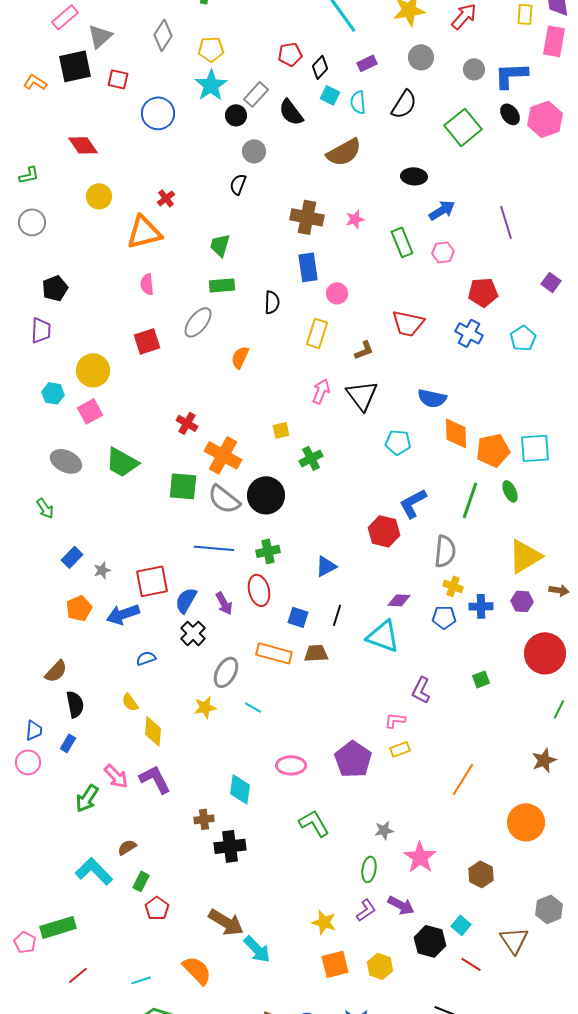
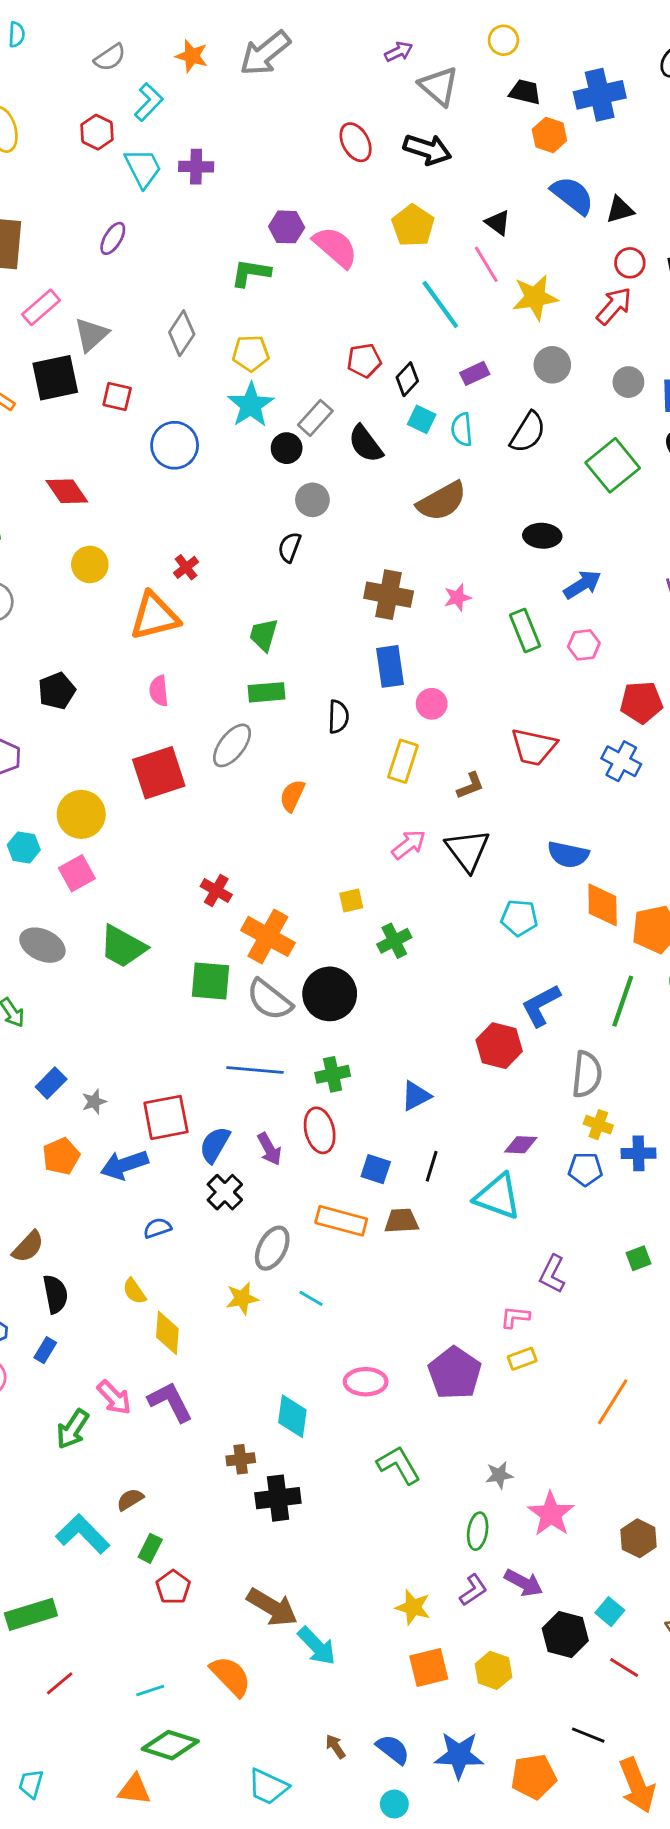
black pentagon: (55, 288) -> (57, 691), moved
red square: (147, 341) -> (159, 773), size x1.4
pink arrow: (321, 391) -> (409, 845), turned 30

